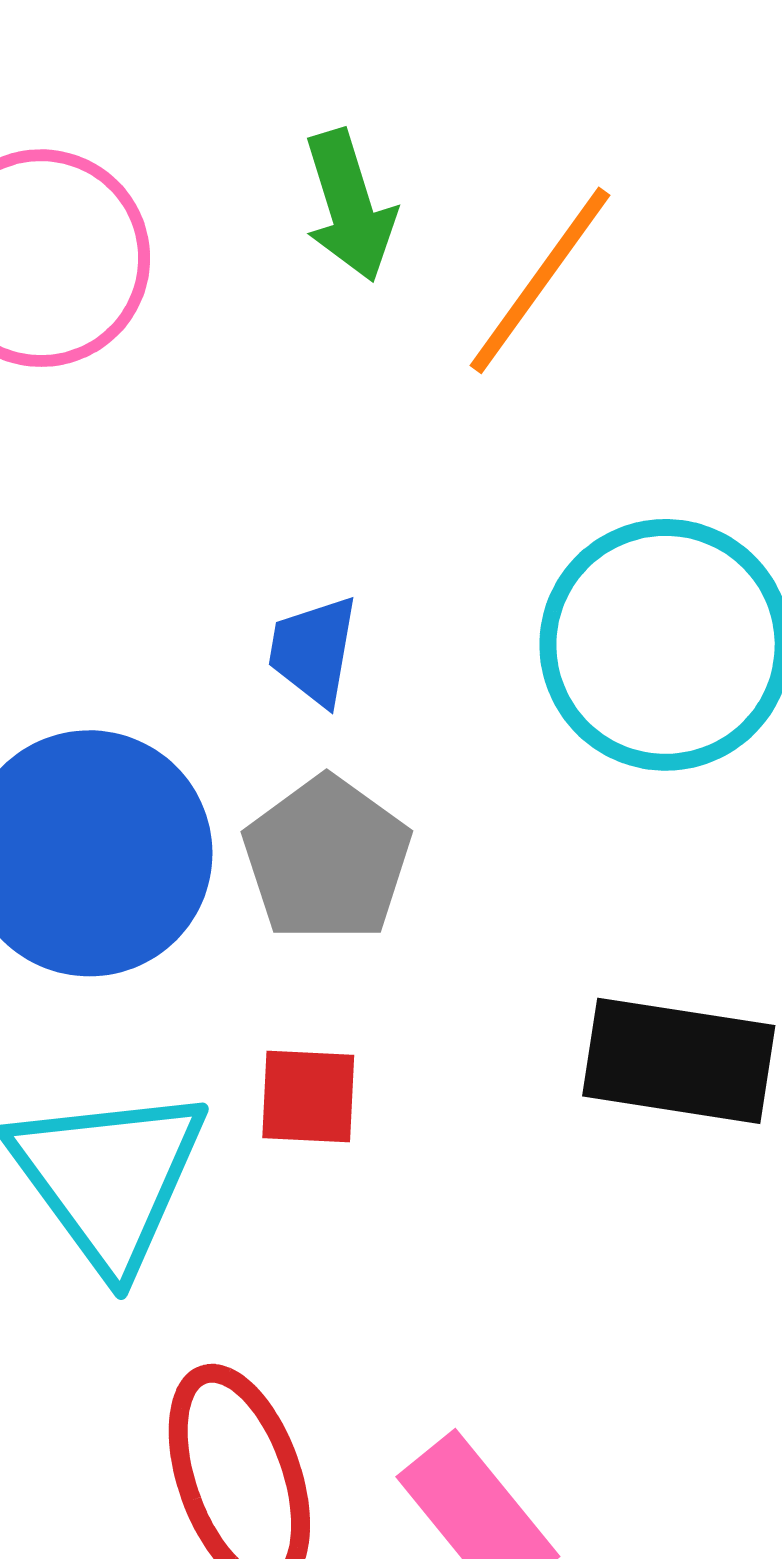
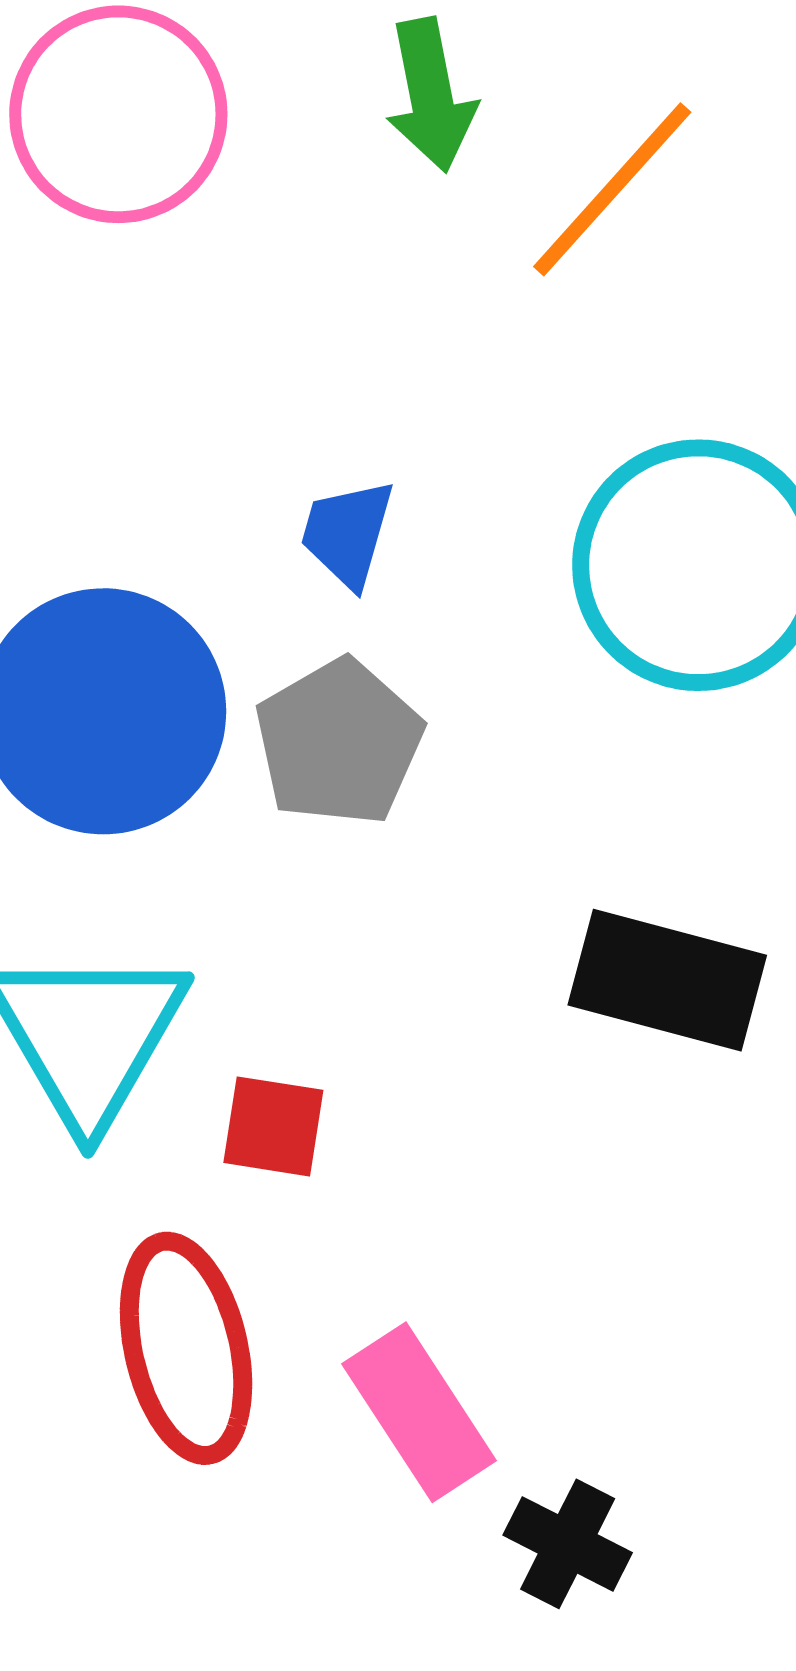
red square: (308, 1097) -> (273, 1126), moved

